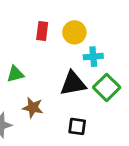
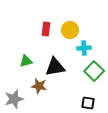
black triangle: (73, 83) -> (55, 67), moved
black square: (77, 126) -> (88, 103), moved

